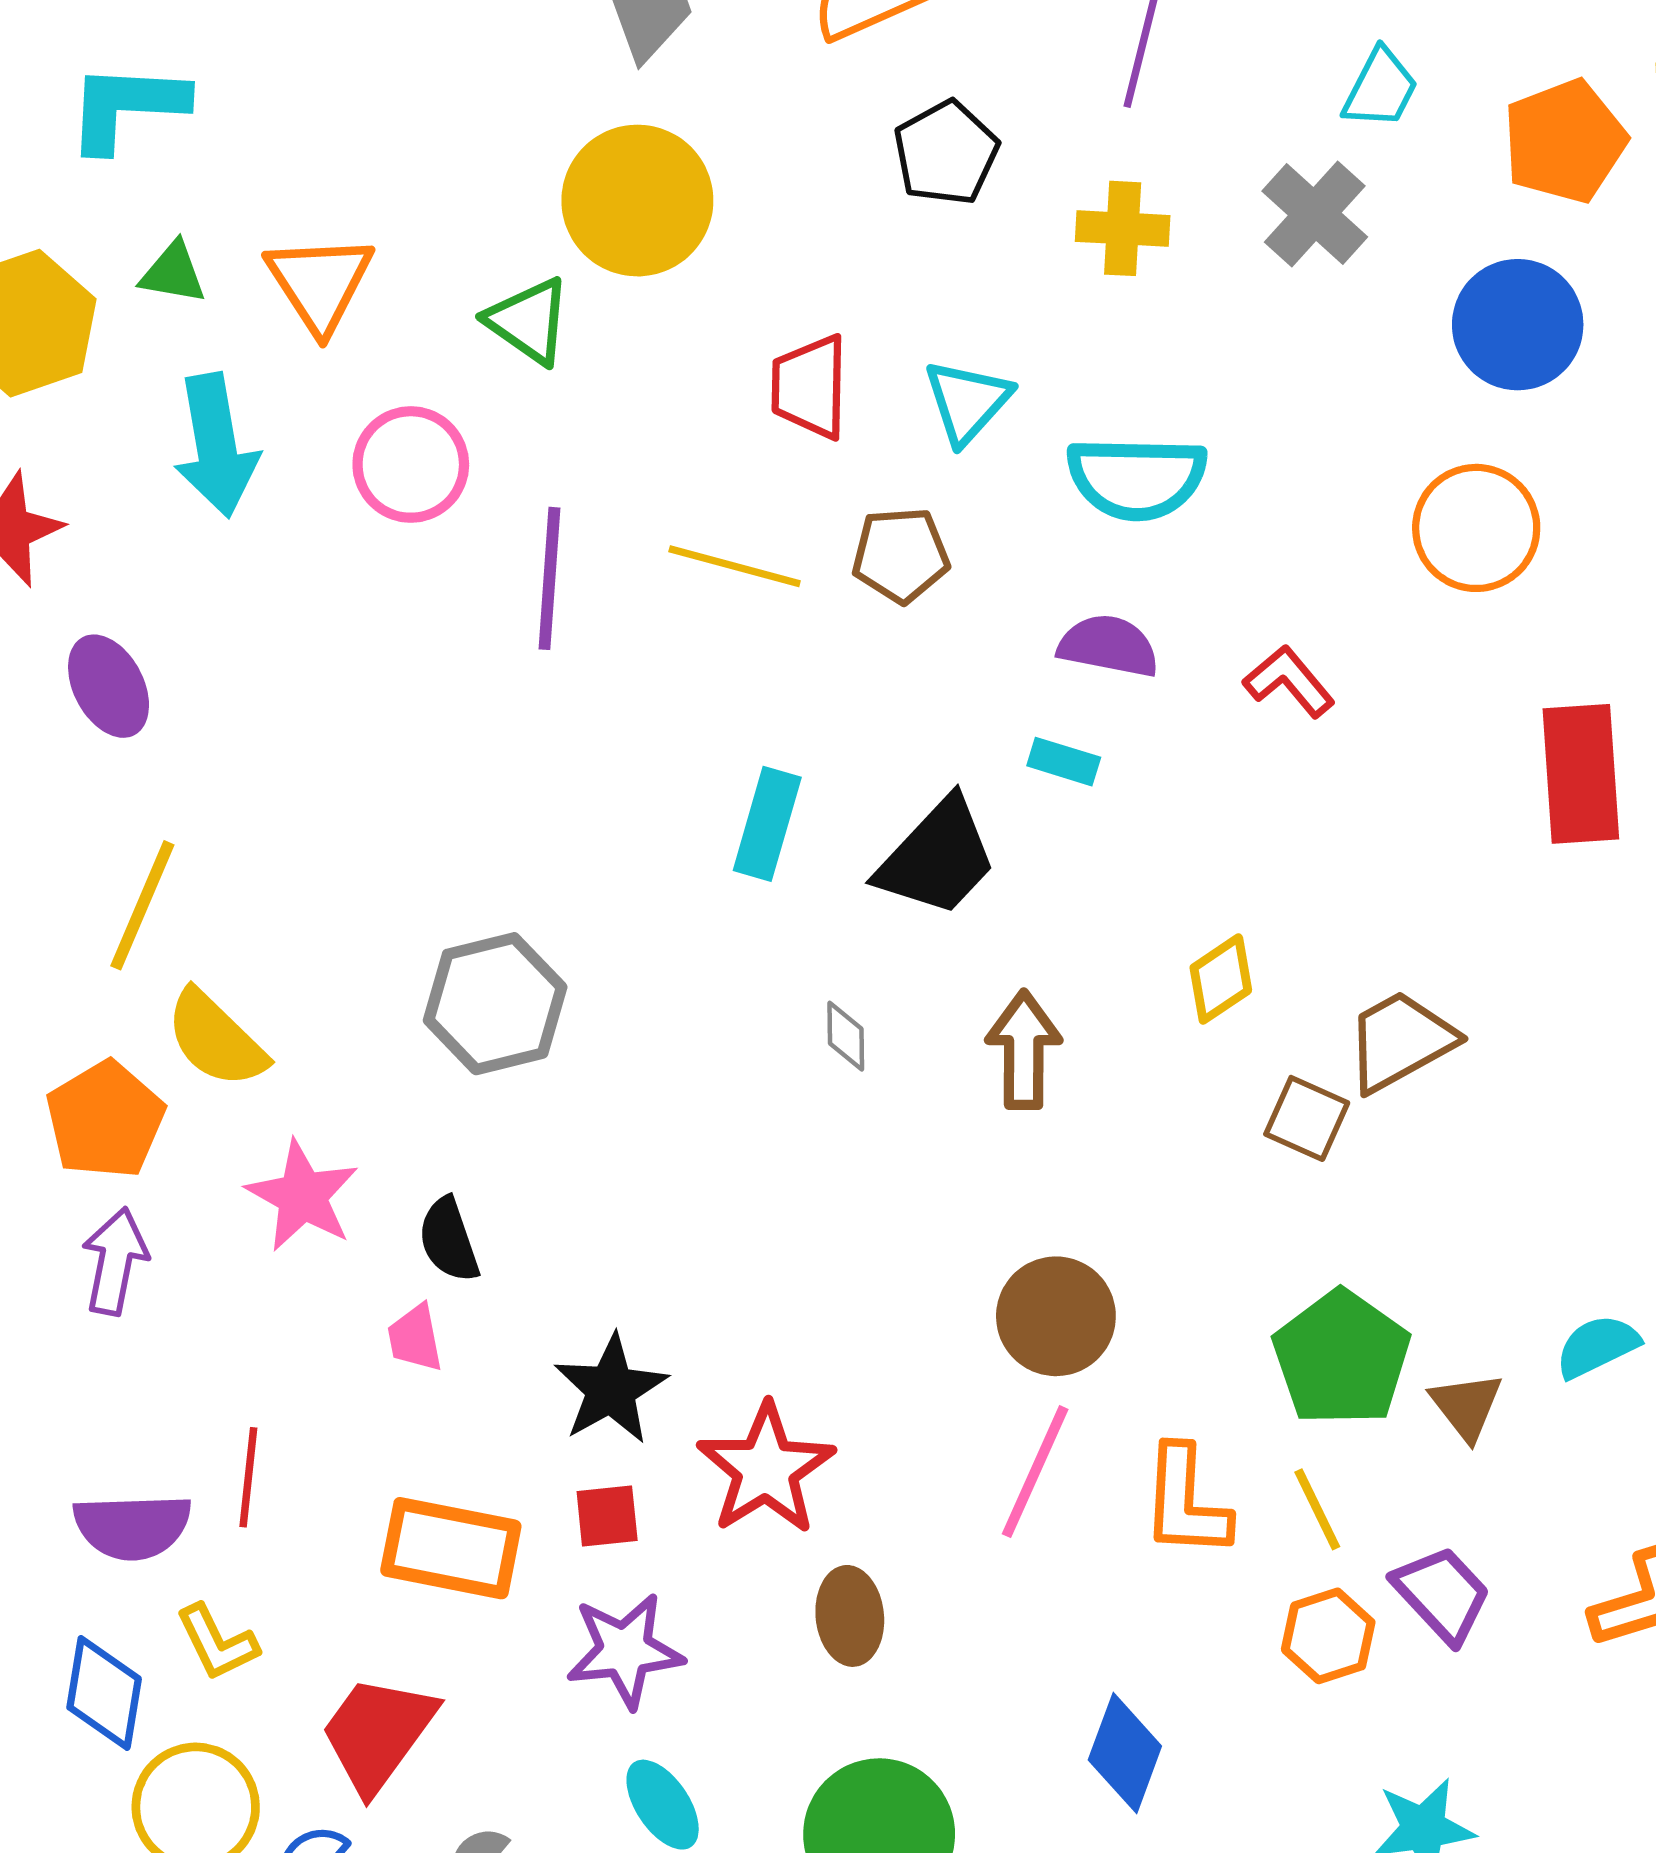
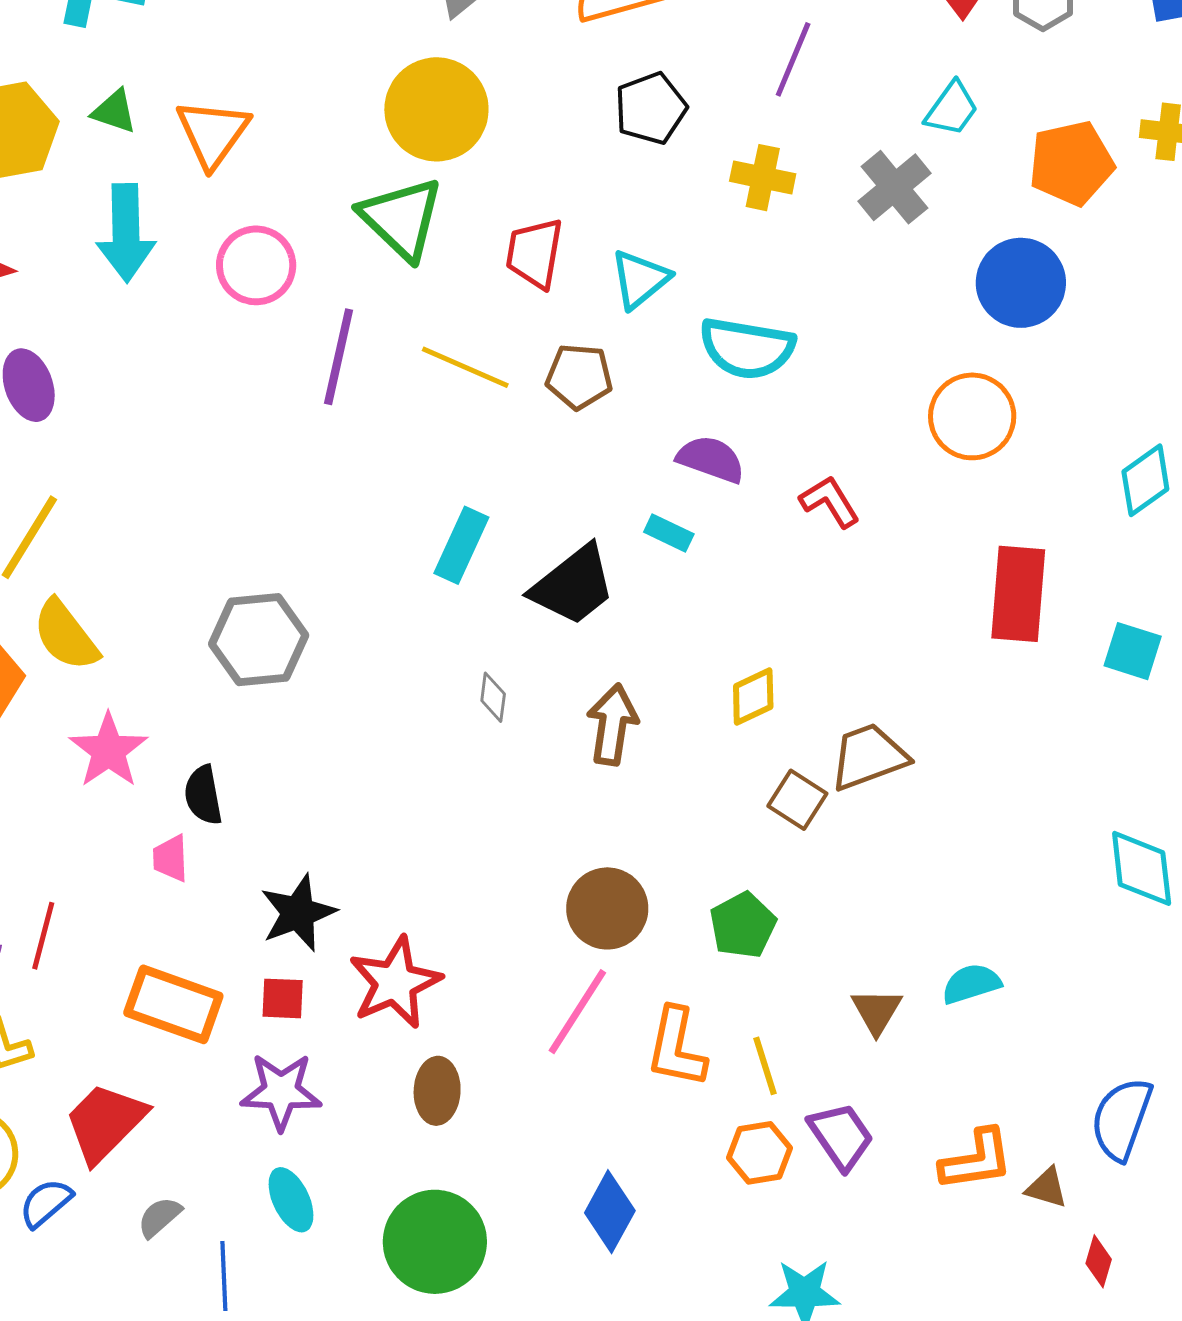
green triangle: (529, 321) -> (401, 218), moved, size x1.4
green pentagon: (1342, 1358) -> (743, 925), moved, size x0.7

